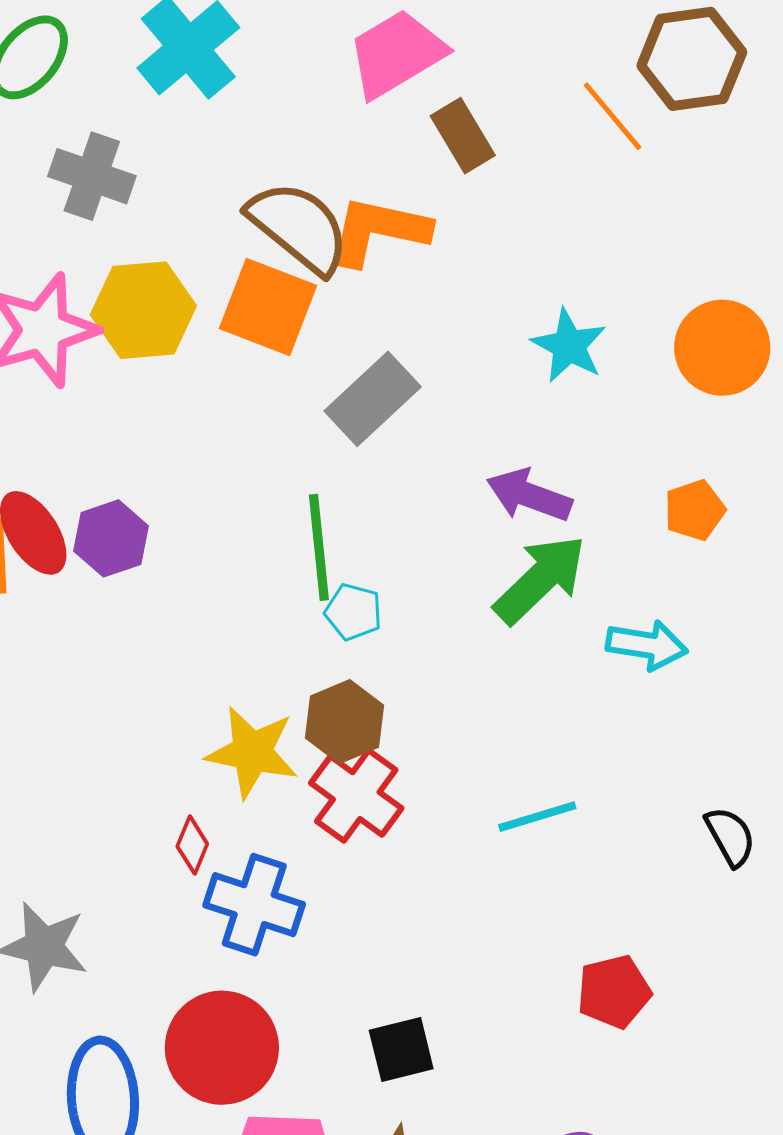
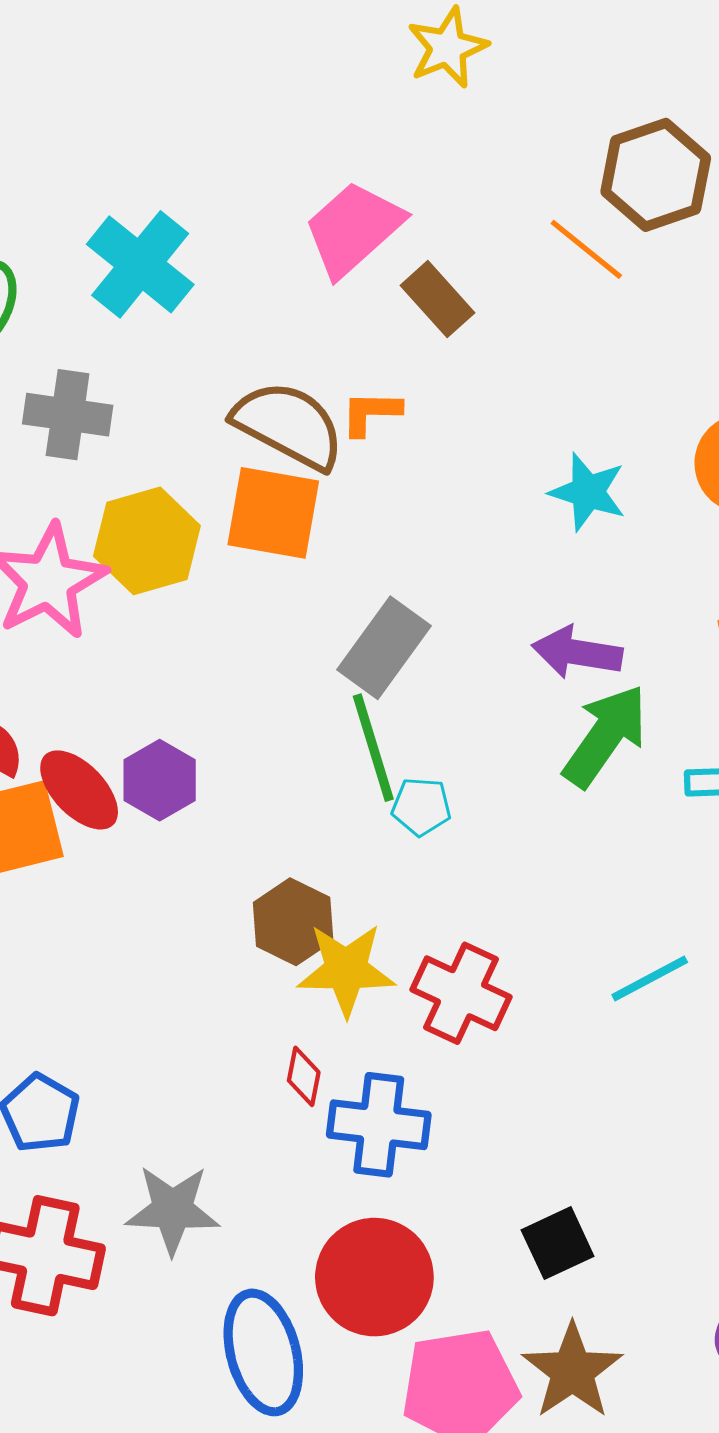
orange L-shape: (379, 231) -> (371, 413), size x0.6
gray rectangle: (373, 399) -> (384, 648), moved
brown hexagon: (345, 722) -> (293, 922), moved

